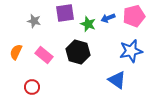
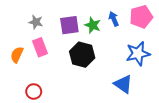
purple square: (65, 13) -> (69, 25), moved
blue arrow: (108, 18) -> (114, 19), turned 88
pink rectangle: (44, 55) -> (40, 47), moved, turned 30

